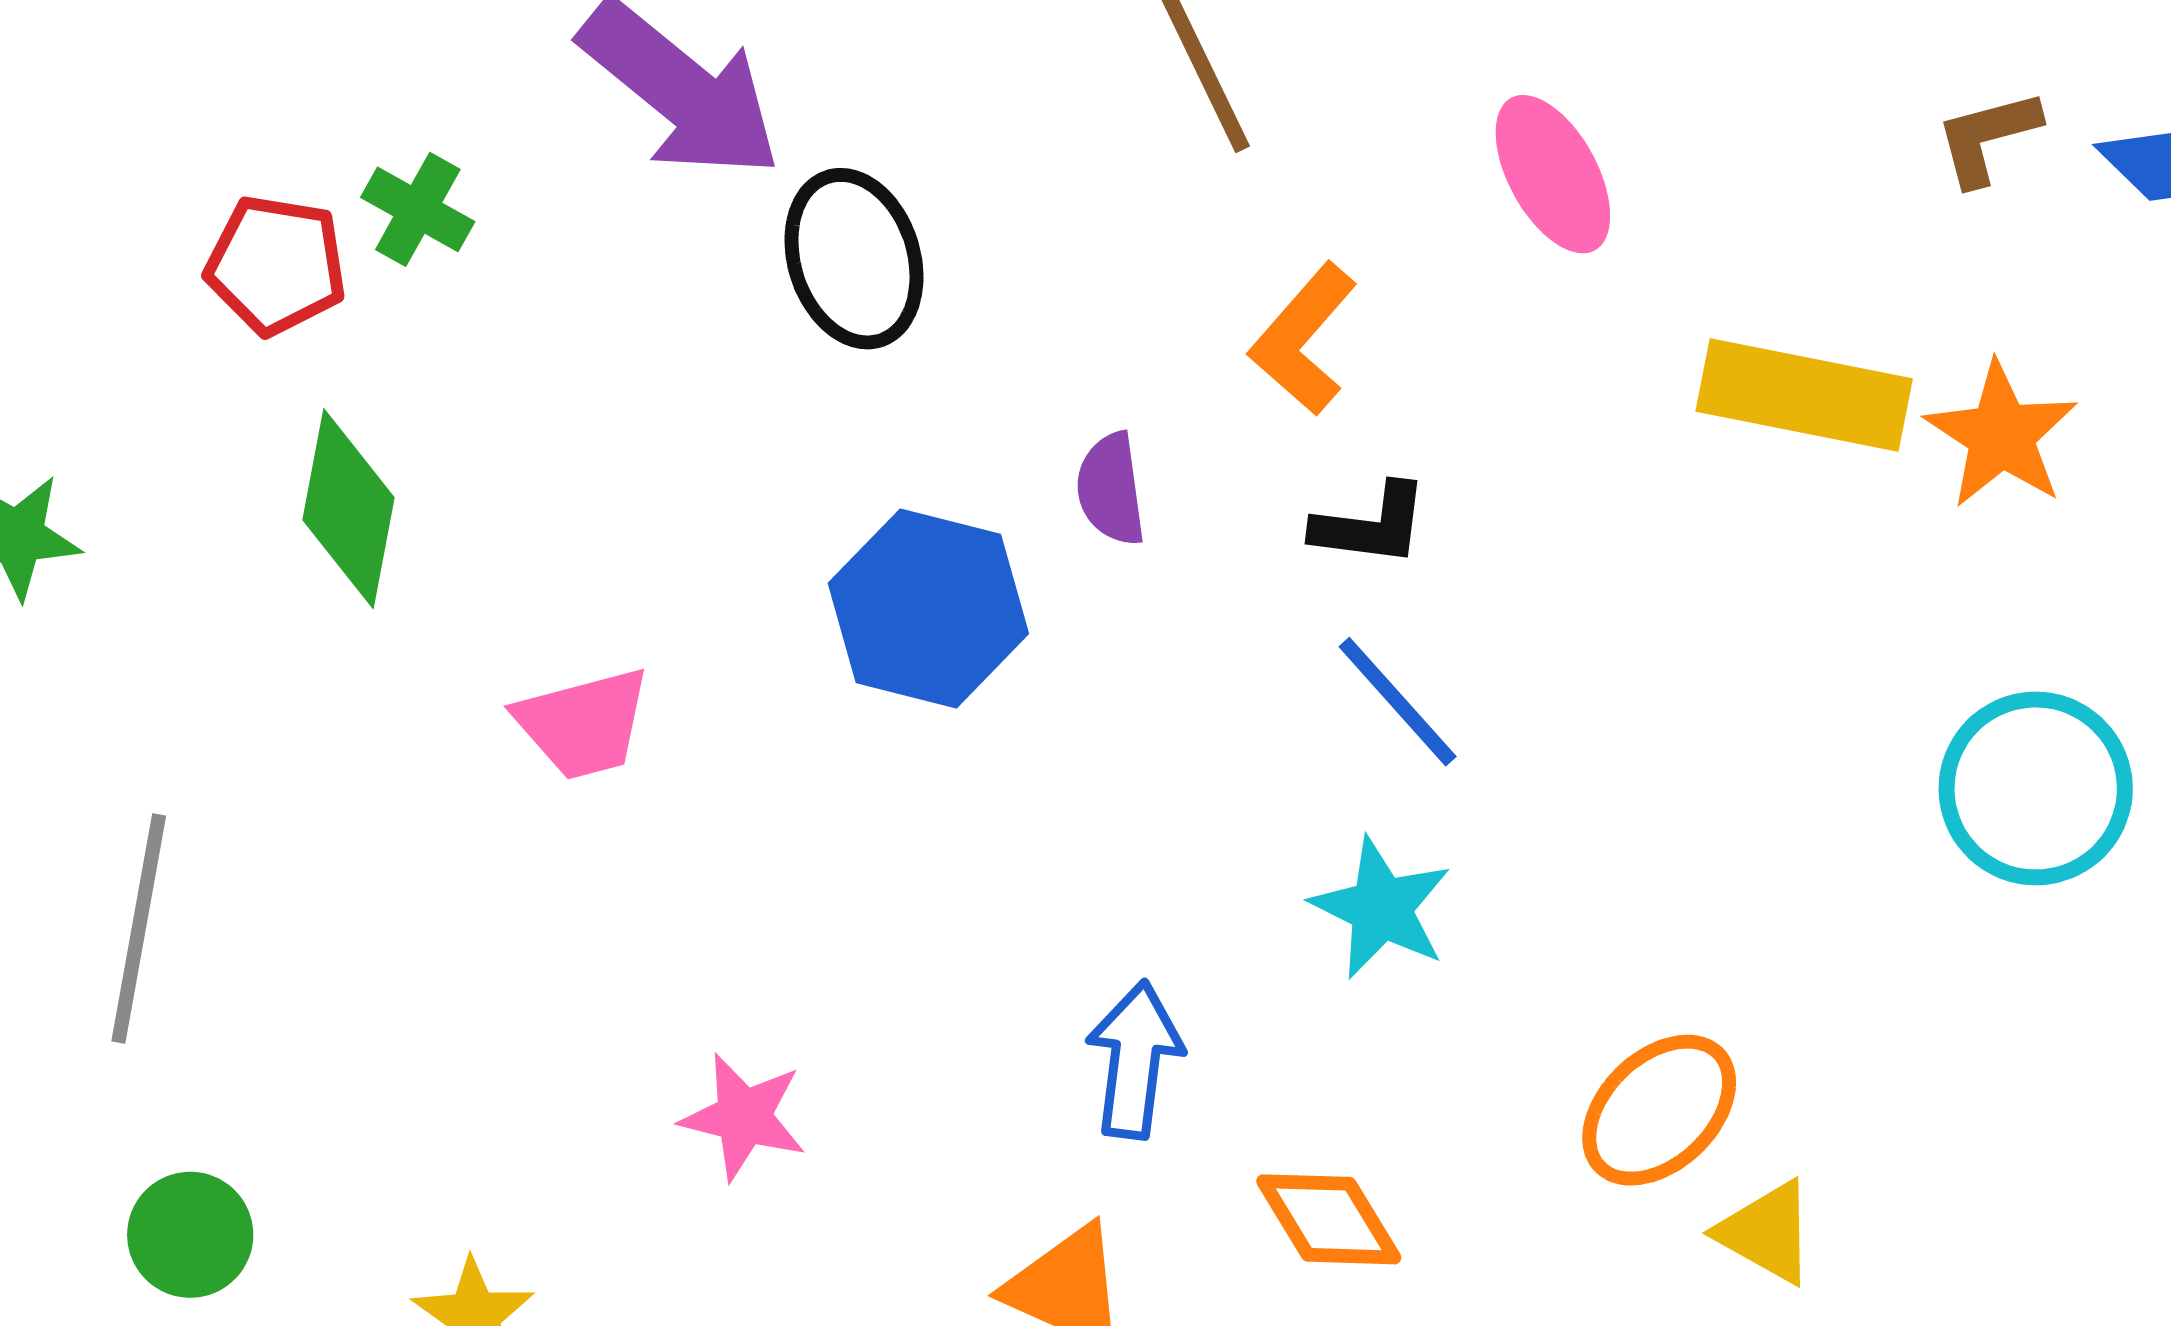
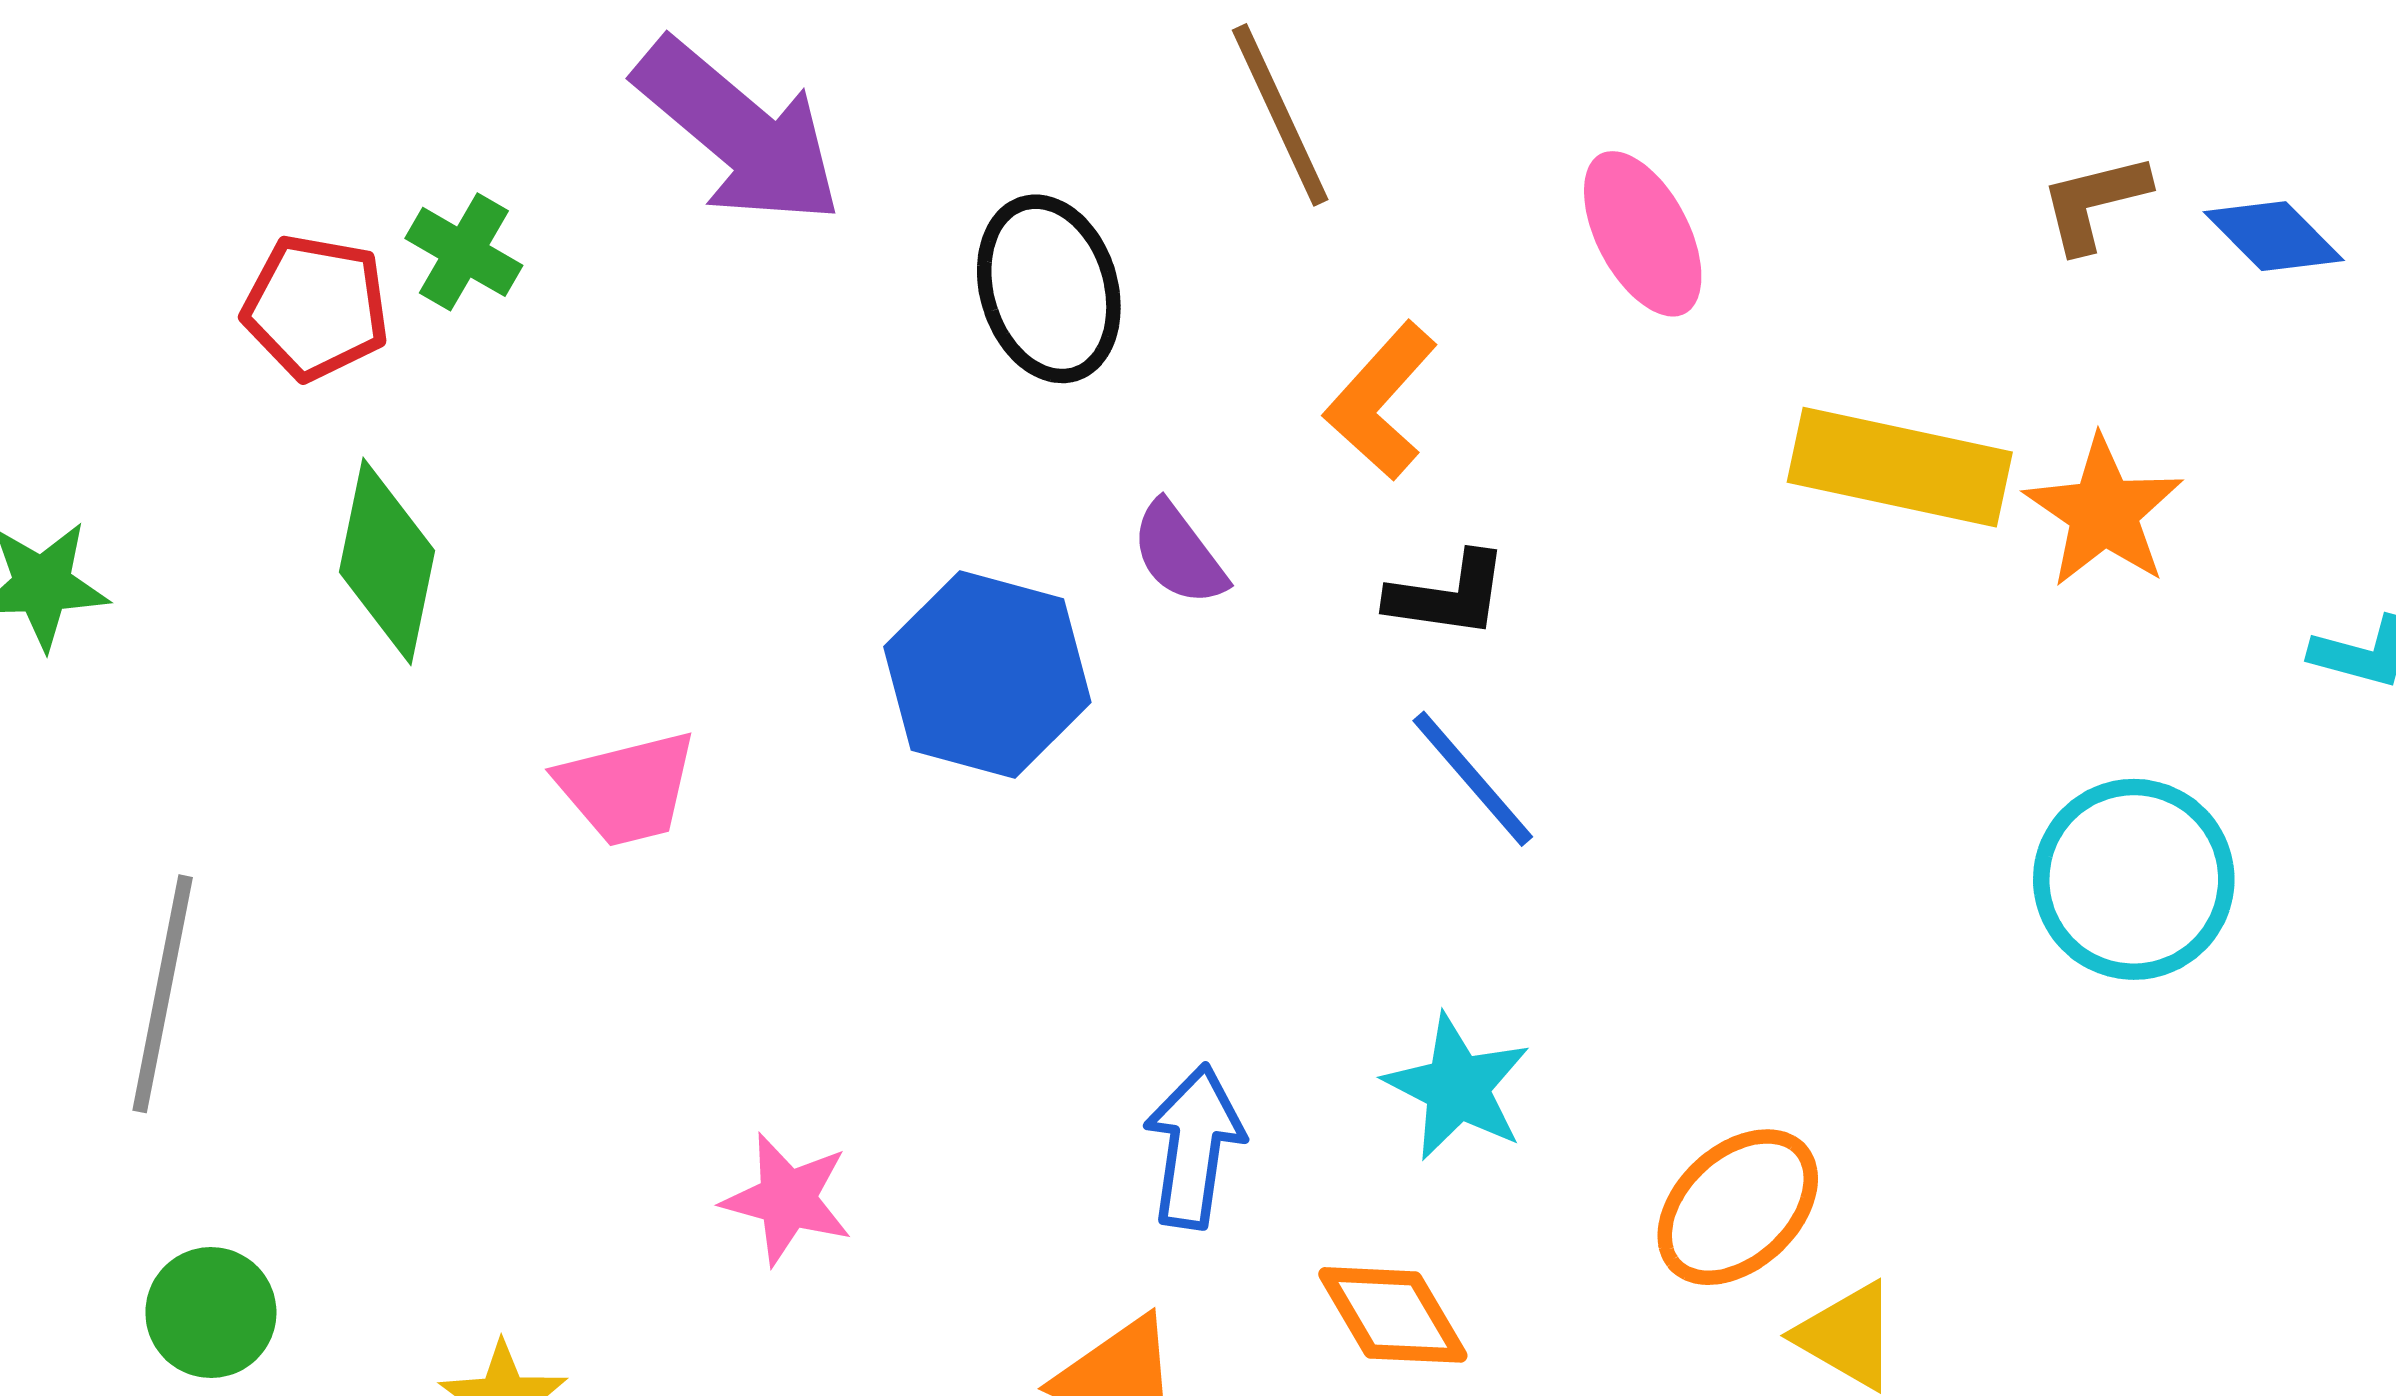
black ellipse: (854, 259) -> (1049, 289), moved
purple semicircle: (1111, 489) -> (1179, 554), turned -30
cyan star: (1381, 908) -> (1457, 1087), moved

